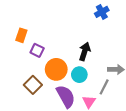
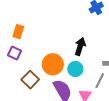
purple square: (37, 50) -> (14, 53), moved

